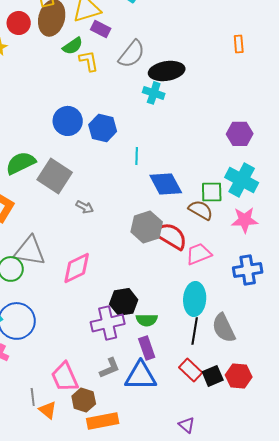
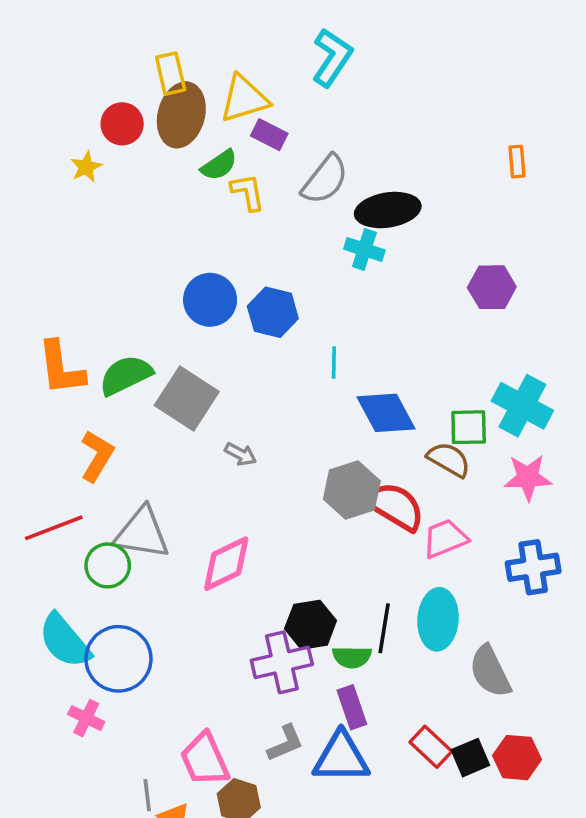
purple hexagon: (240, 134) -> (492, 287), moved
black line: (195, 331) -> (384, 628), moved

